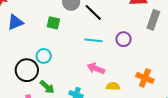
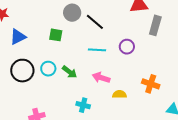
black circle: (27, 70) -> (22, 71), moved
green arrow: (47, 87) -> (70, 72), moved

